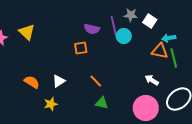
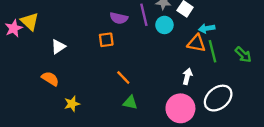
yellow triangle: (27, 32) -> (30, 22), moved
cyan circle: (124, 36) -> (164, 25), moved
white arrow: (152, 80) -> (187, 76), turned 72
white triangle: (59, 81) -> (58, 47), moved

